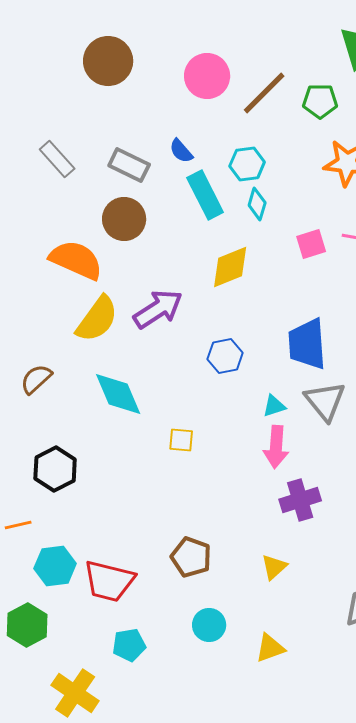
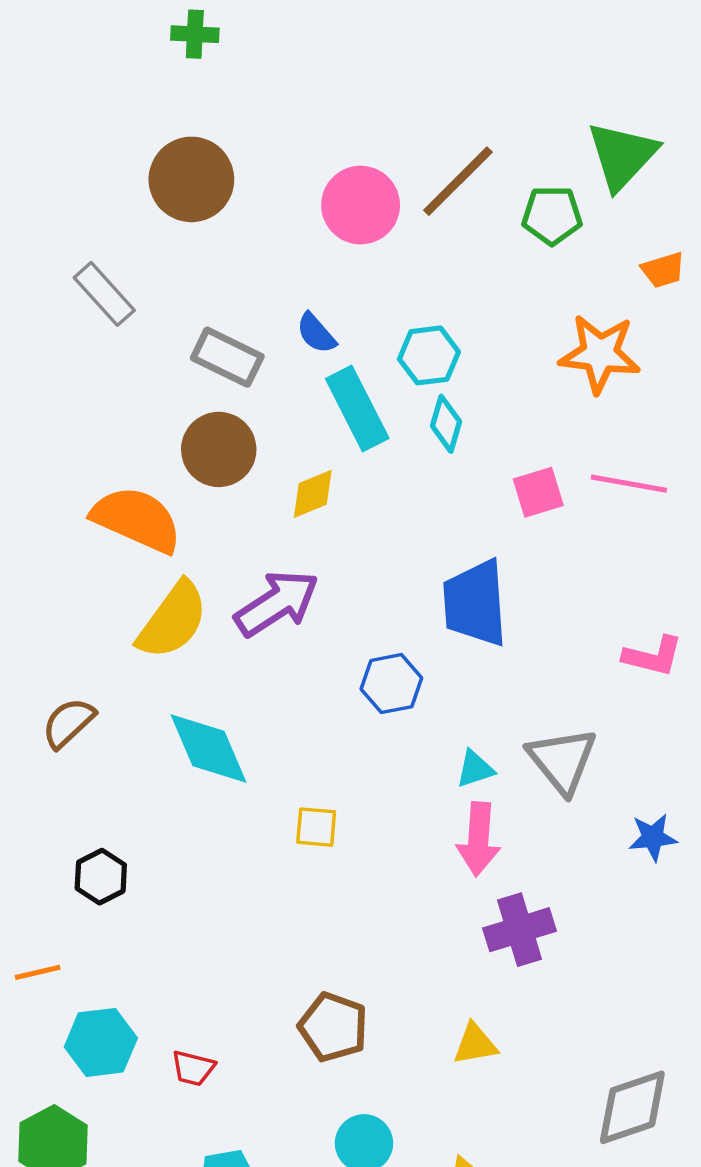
brown line: (264, 93) -> (458, 181), moved
green pentagon: (320, 101) -> (552, 215), moved
gray rectangle: (57, 159) -> (104, 294), moved
yellow diamond: (230, 267) -> (313, 494), moved, size x0.7
blue trapezoid: (307, 344) -> (475, 603), moved
black hexagon: (55, 469) -> (101, 877), size x0.7
yellow triangle: (274, 567) -> (475, 1044), turned 32
red trapezoid: (109, 581) -> (193, 1068), size x0.5

